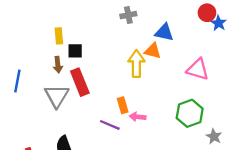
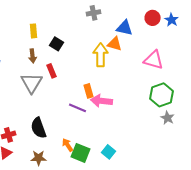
red circle: (207, 13) -> (153, 18), moved
black square: (75, 51) -> (57, 44), moved, turned 32
red rectangle: (80, 82) -> (52, 71), size x0.6
green hexagon: (190, 113) -> (162, 95), moved
pink arrow: (138, 117) -> (102, 101), size x1.5

